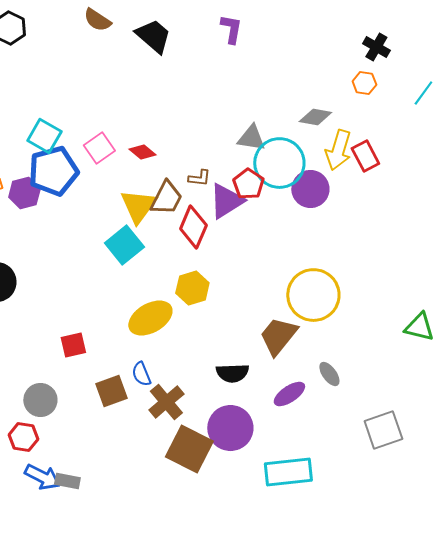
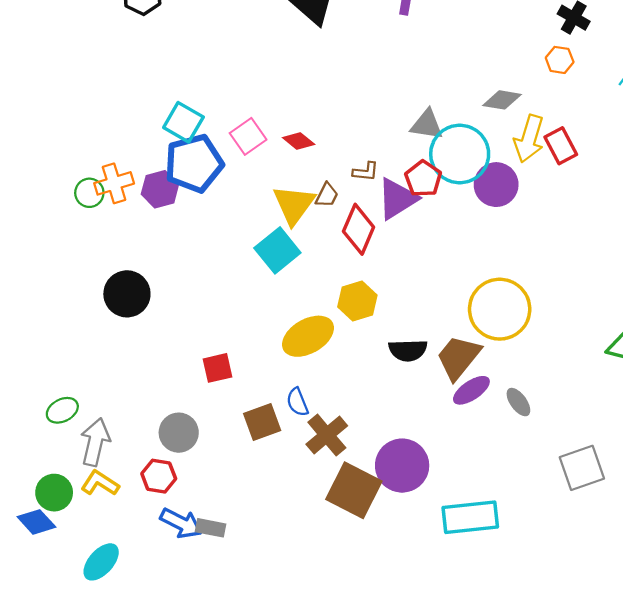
brown trapezoid: (166, 198) -> (327, 195), size x0.6
black semicircle: (232, 373) -> (408, 350), moved
purple ellipse: (289, 394) -> (471, 390), moved

